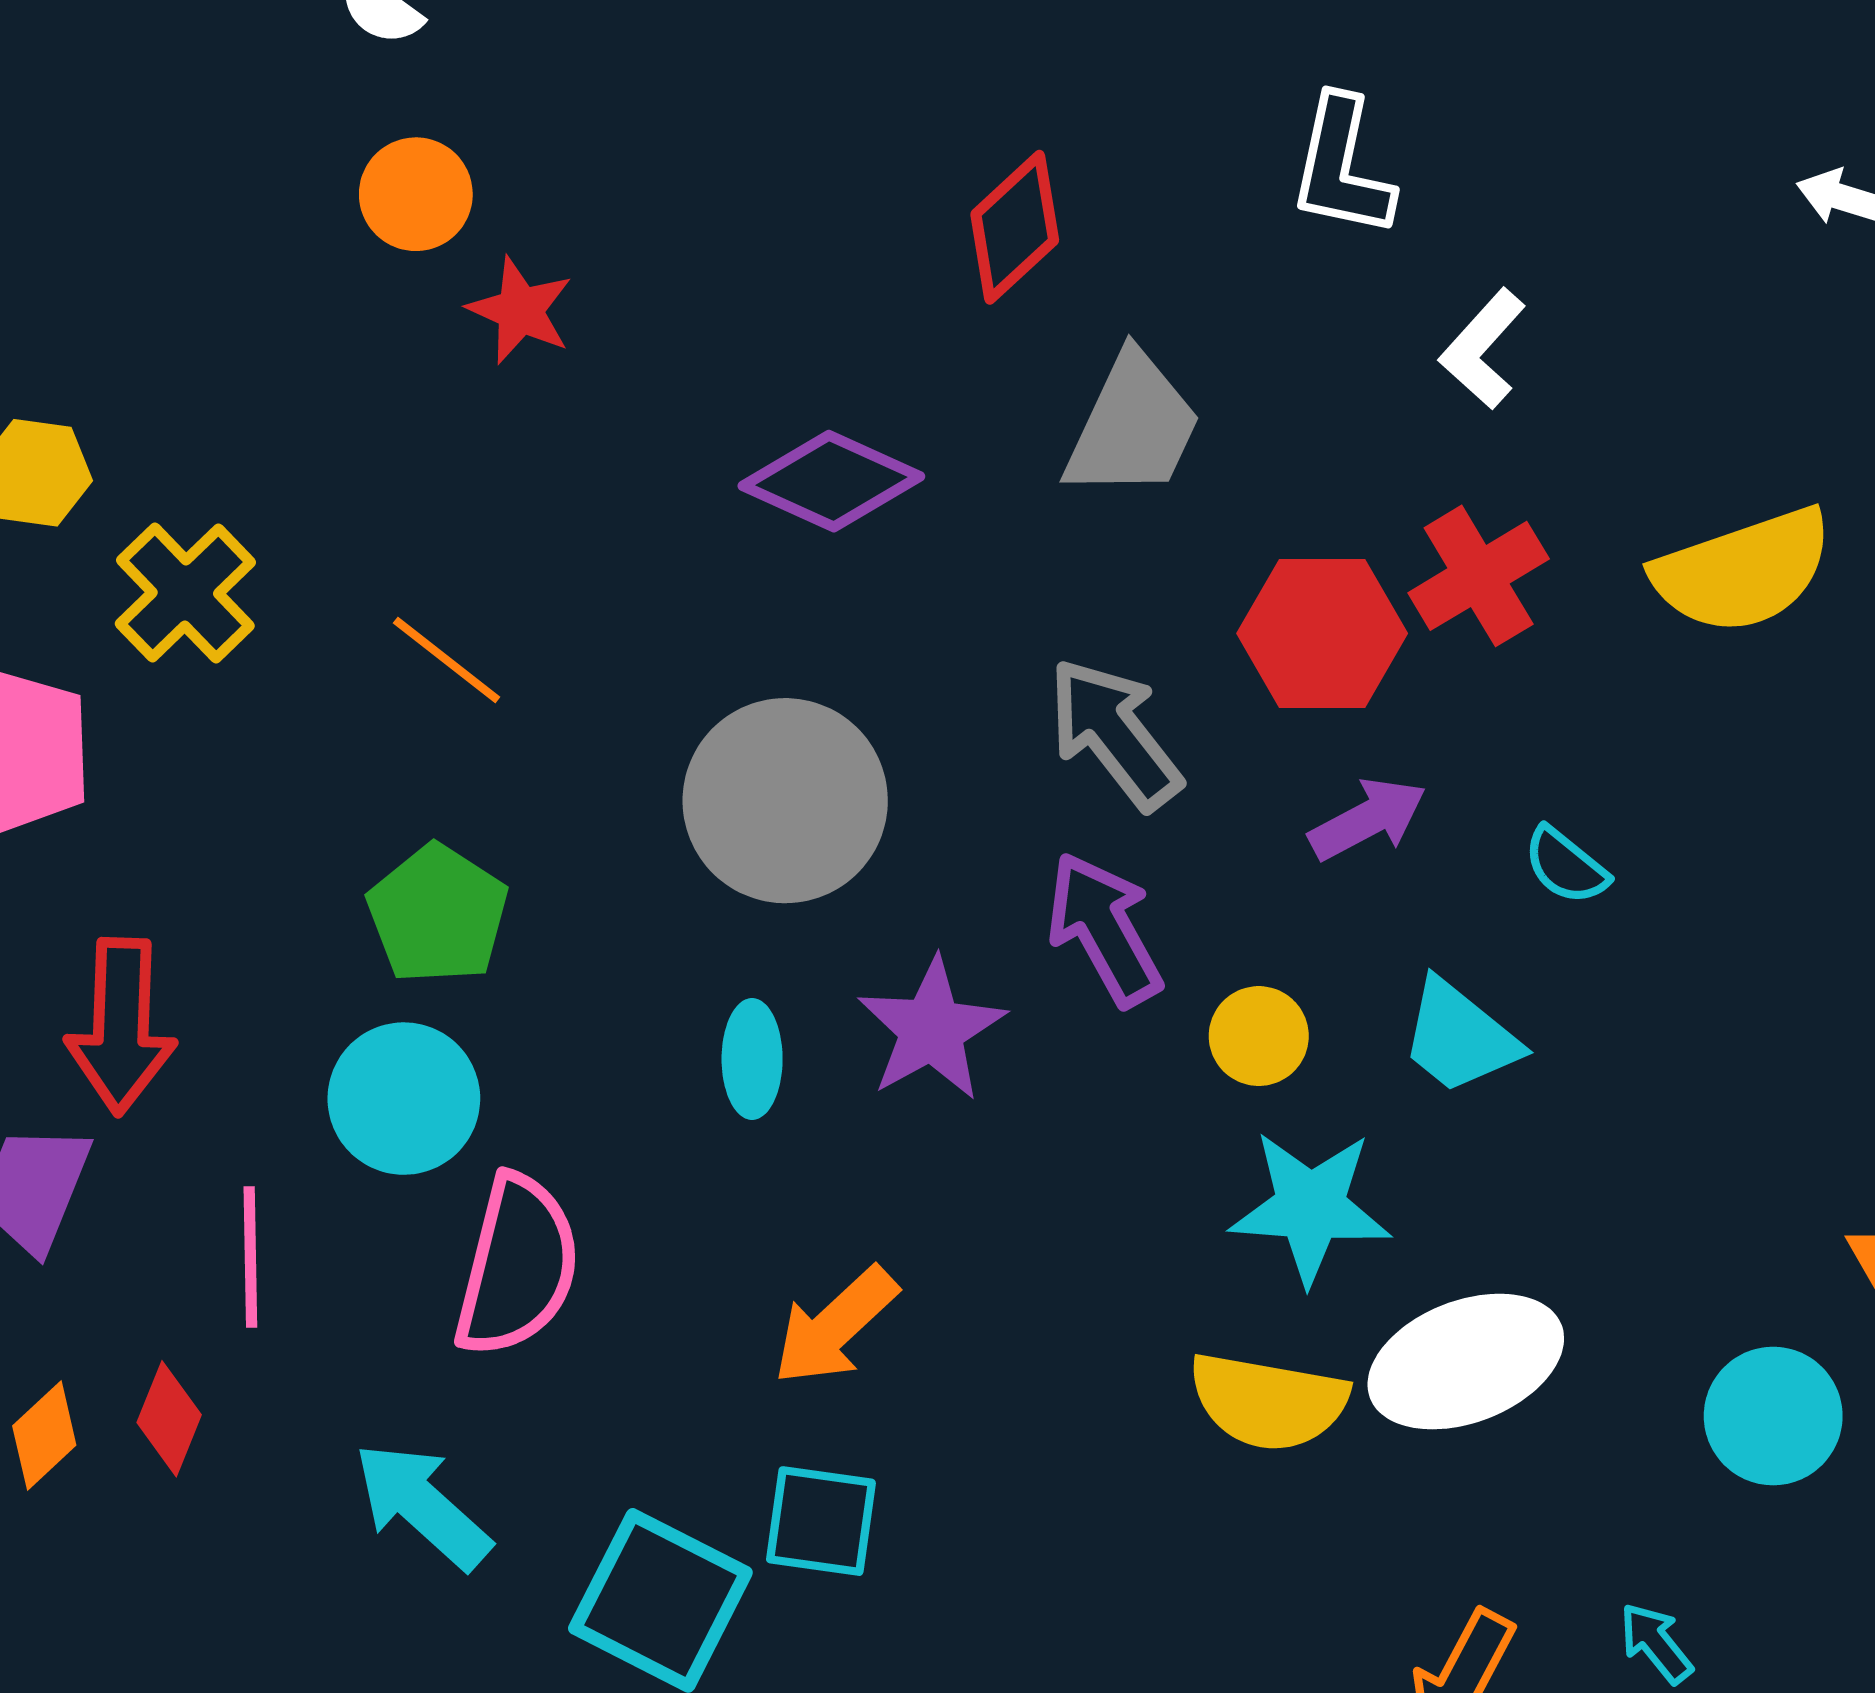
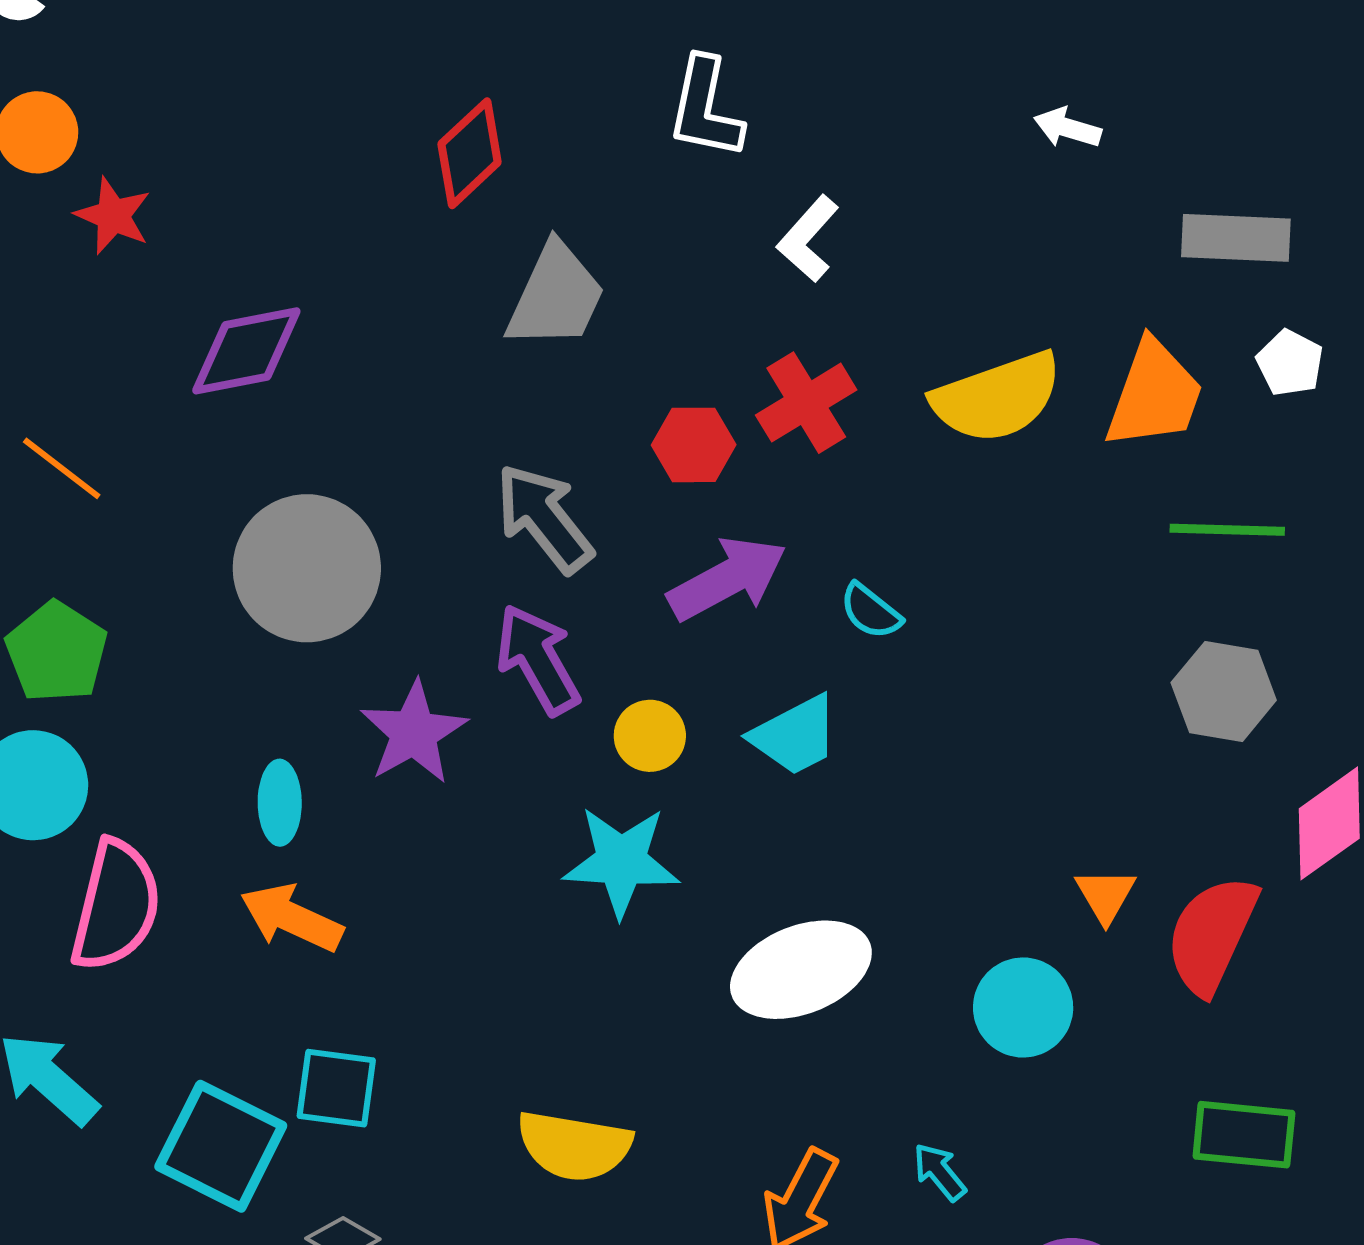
purple diamond: (831, 481) -> (246, 351), moved, turned -35
red hexagon: (1322, 633) -> (694, 445), size x0.7
purple arrow: (1368, 819) -> (727, 579), size x1.4
cyan trapezoid: (1460, 1037) -> (795, 735), turned -66
cyan ellipse: (752, 1059) -> (280, 803), moved
cyan star: (1310, 1207) -> (621, 861), moved
orange arrow: (835, 1326) -> (292, 918), moved, turned 68
yellow semicircle: (1268, 1401) -> (574, 1146), moved

